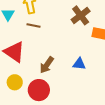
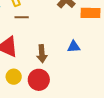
brown arrow: (47, 65) -> (42, 54), turned -30

